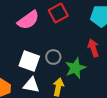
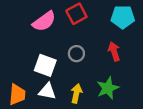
gray circle: (53, 57) -> (76, 54), moved
green star: (75, 68) -> (108, 88), moved

